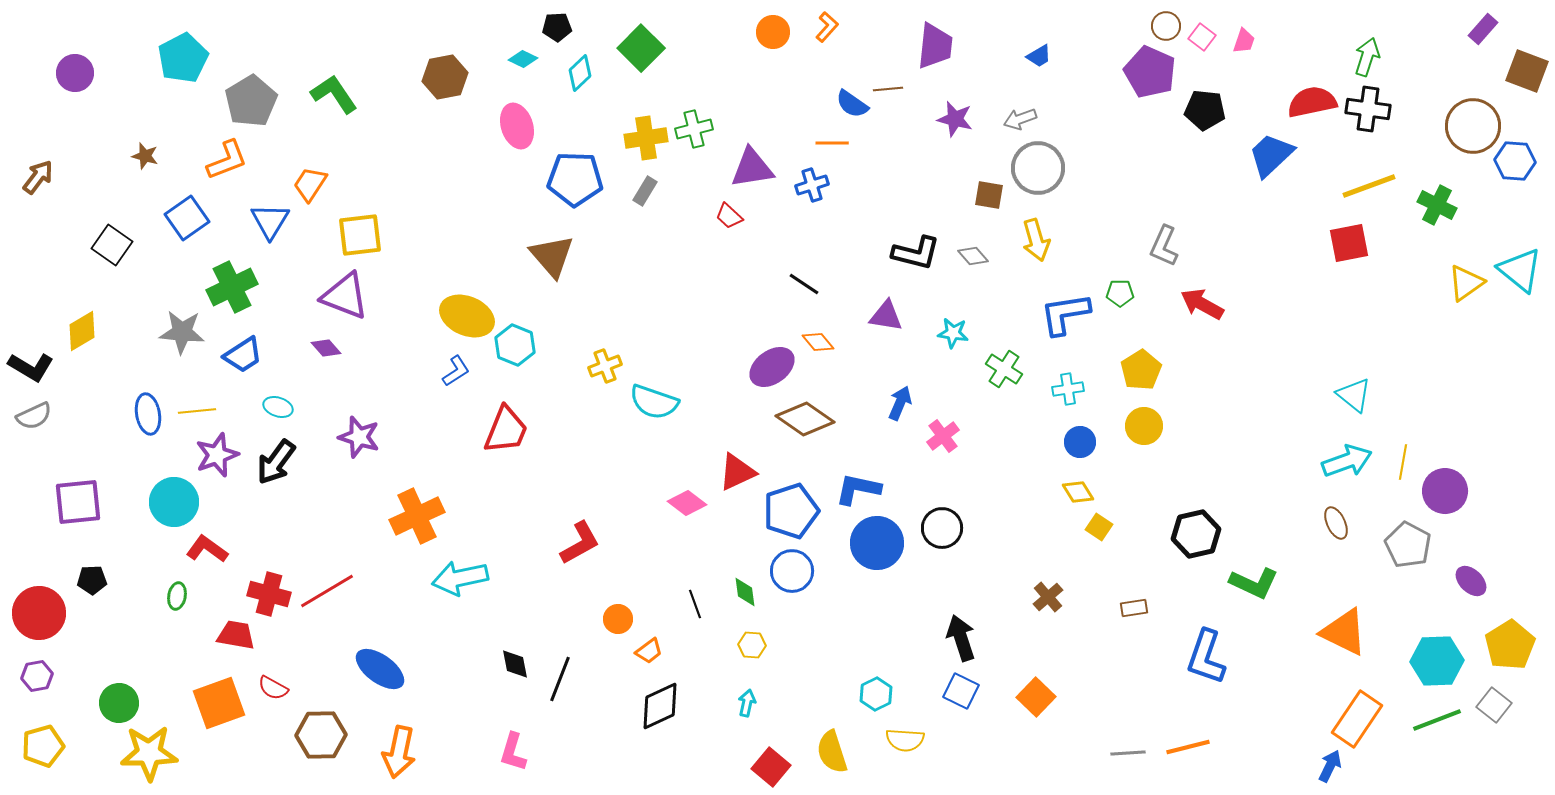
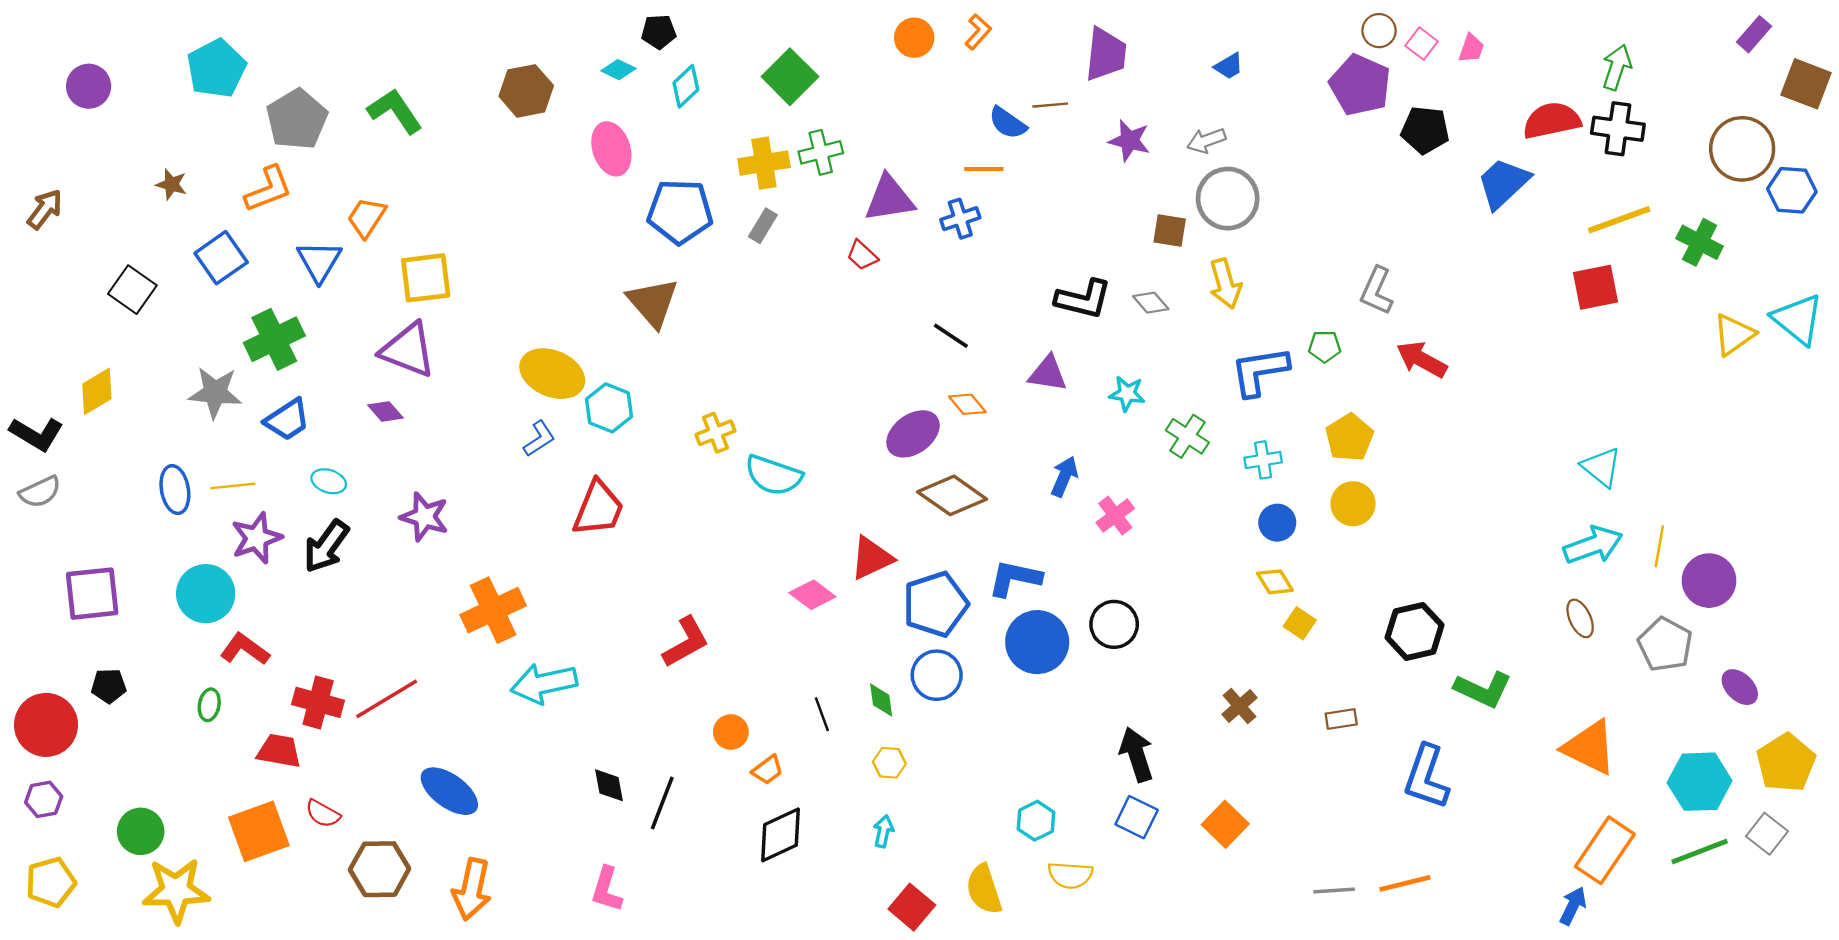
green square: (641, 48) -> (790, 77), moved

